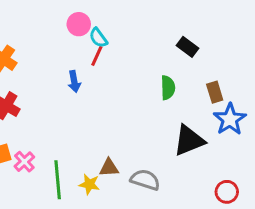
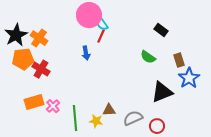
pink circle: (79, 24) -> (89, 15), size x1.6
green semicircle: (168, 88) -> (148, 57), turned 126
gray semicircle: (145, 180) -> (133, 118), turned -42
red circle: (227, 192) -> (157, 126), moved

